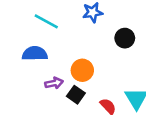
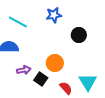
orange circle: (82, 70) -> (55, 63), moved

